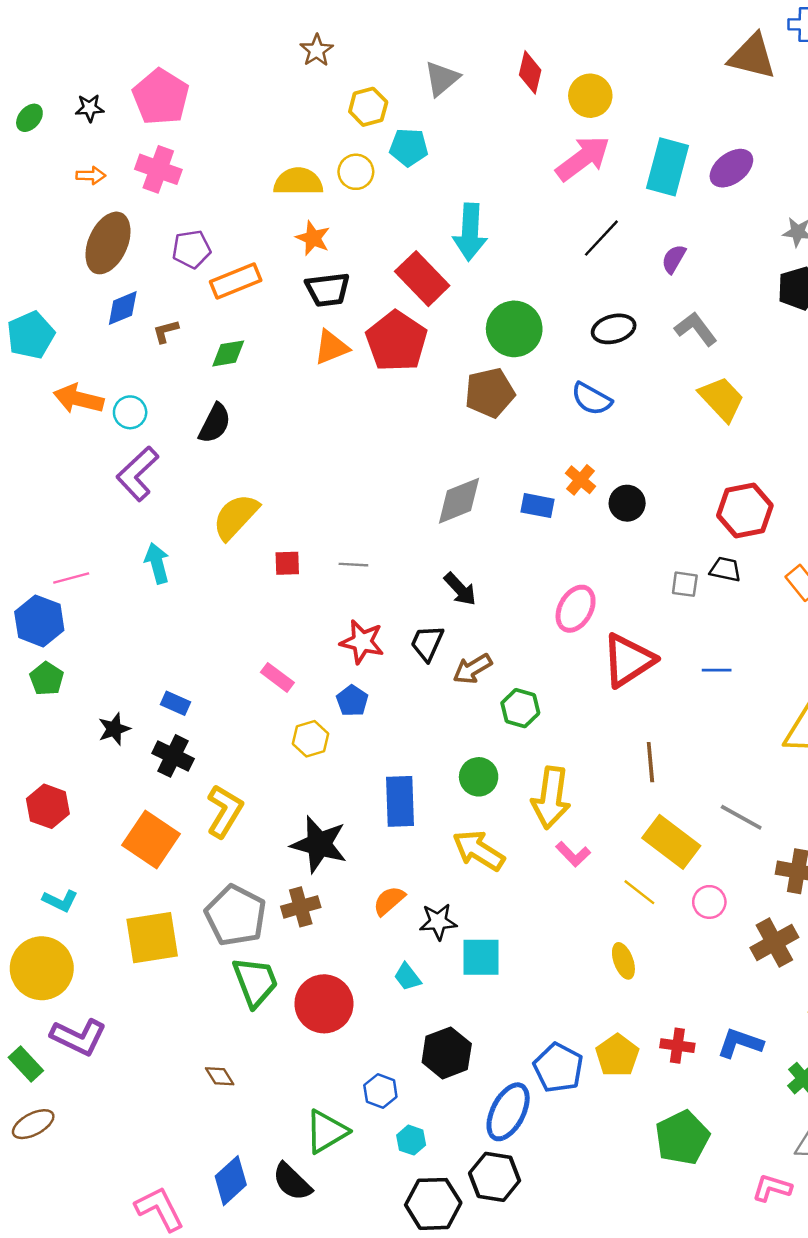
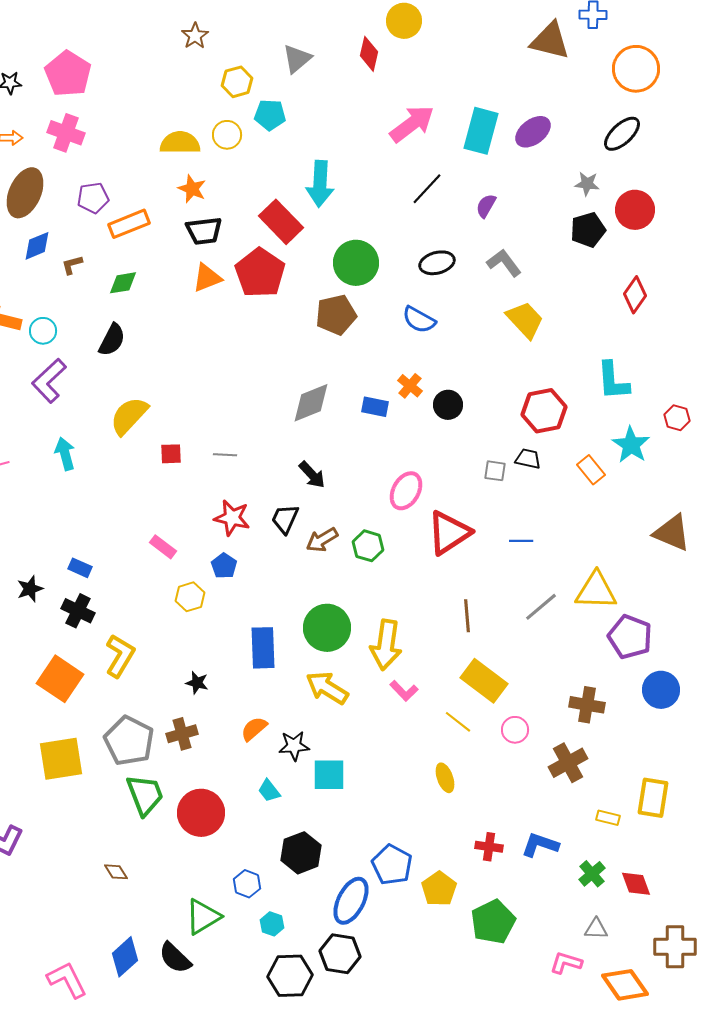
yellow circle: (590, 96) -> (404, 21), moved
green hexagon: (520, 708) -> (368, 546), moved
green circle: (479, 777) -> (327, 628), size x1.5
gray line: (741, 817) -> (541, 607), moved, turned -69
black star: (319, 844) -> (197, 683), size x0.5
yellow pentagon: (617, 1055) -> (439, 889), moved

